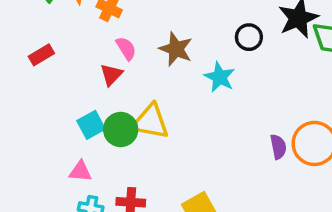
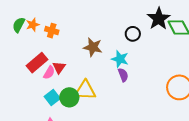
pink semicircle: (126, 48) -> (49, 73), moved, turned 72
red rectangle: (41, 55) -> (37, 63), moved, size x1.5
purple semicircle: (278, 147) -> (123, 75), moved

